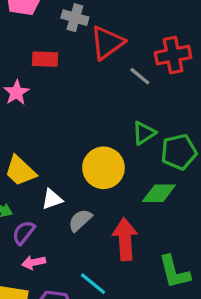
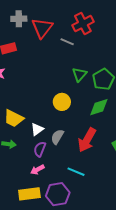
yellow circle: (103, 168) -> (62, 102), size x0.7
purple semicircle: (24, 233) -> (40, 149), moved
red arrow: (125, 239) -> (87, 140), turned -130

